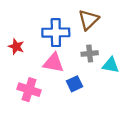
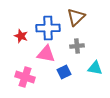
red star: (16, 47) -> (21, 36), moved
cyan triangle: (111, 65) -> (95, 68), moved

